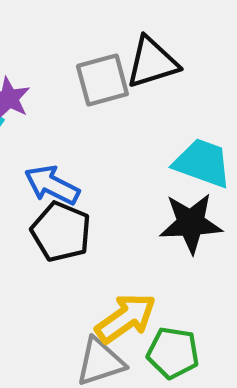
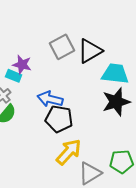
black triangle: (152, 62) -> (90, 51), moved
yellow arrow: (126, 318) -> (69, 152), moved

